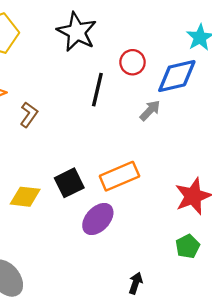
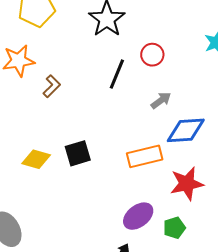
blue diamond: (177, 76) -> (186, 130), moved
orange rectangle: (119, 176) -> (145, 156), moved
purple ellipse: (98, 219) -> (138, 216), moved

